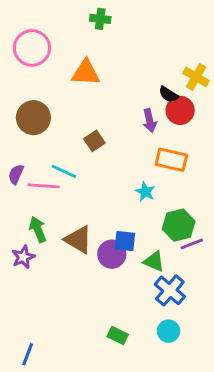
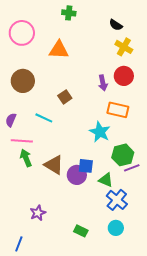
yellow cross: (196, 77) -> (124, 47), moved
black semicircle: (168, 94) -> (116, 25), moved
pink line: (44, 186) -> (22, 141), moved
cyan star: (145, 192) -> (100, 132), size x1.5
purple star: (23, 257) -> (38, 213), moved

